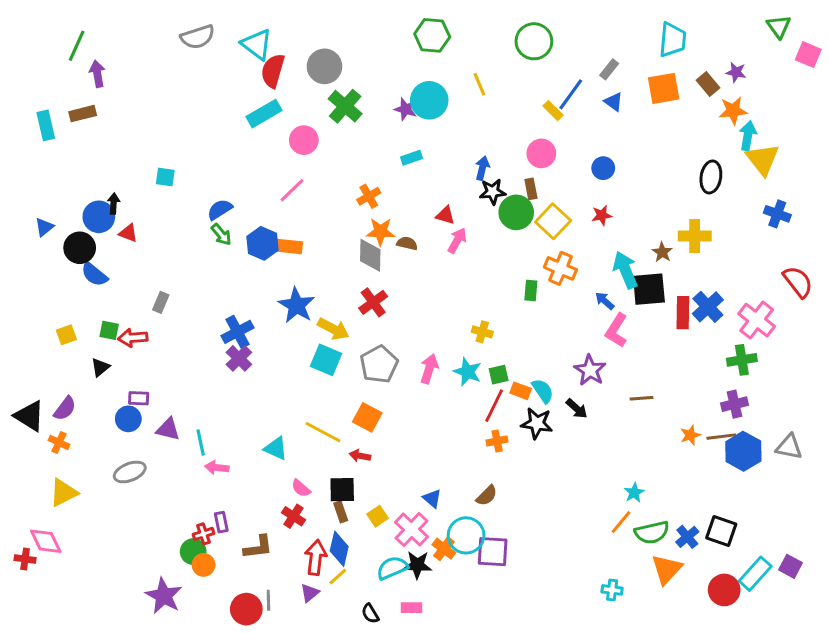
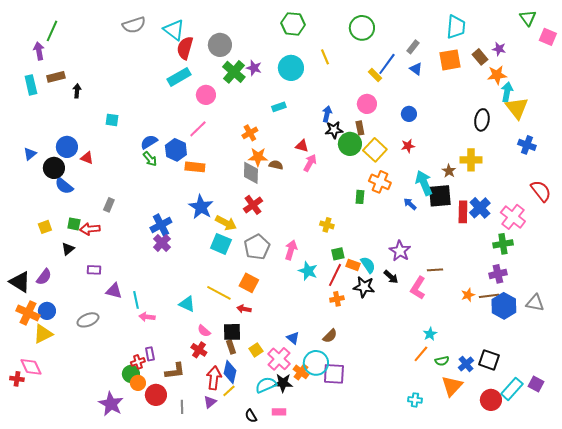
purple arrow: (97, 74) -> (39, 51), moved
purple star: (406, 109) -> (254, 68), moved
black arrow: (114, 204) -> (77, 91), moved
blue hexagon: (263, 243) -> (176, 150), moved
pink L-shape: (617, 330) -> (418, 288), moved
cyan star: (468, 372) -> (308, 271), moved
blue circle: (128, 419) -> (47, 311), moved
orange cross: (59, 442) -> (28, 313), moved, size x1.6
green semicircle: (652, 532) -> (442, 361), size x0.6
red circle: (246, 609) -> (156, 395), moved

